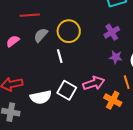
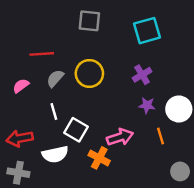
white line: (60, 56) -> (54, 111), moved
white square: (67, 90) -> (76, 130), moved
orange cross: (113, 100) -> (99, 158), moved

